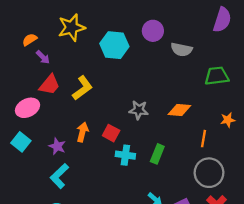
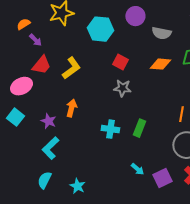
orange diamond: (179, 110) -> (160, 64), moved
red square: (111, 133) -> (120, 62), moved

